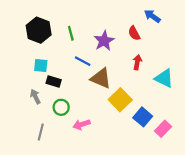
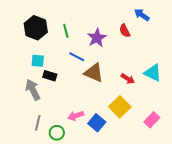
red arrow: (137, 62) -> (128, 79), moved, turned 112
gray arrow: (35, 97) -> (33, 90), size x1.5
yellow square: (120, 100) -> (120, 107), moved
green circle: (61, 107) -> (57, 133), moved
blue square: (143, 117) -> (97, 123), moved

